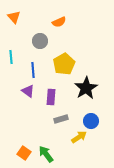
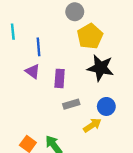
gray circle: (40, 41) -> (75, 12), moved
yellow pentagon: (64, 64) -> (90, 36), moved
black star: (86, 88) -> (100, 68), turned -30

